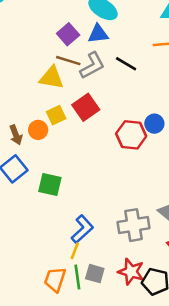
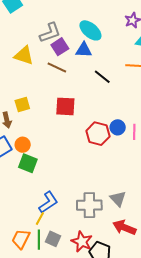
gray L-shape: (92, 66) -> (50, 33), moved
yellow triangle: (52, 78) -> (24, 55), moved
red square: (86, 107) -> (65, 106), turned 30
yellow square: (56, 115) -> (22, 104), moved
orange circle: (38, 130) -> (23, 145), moved

